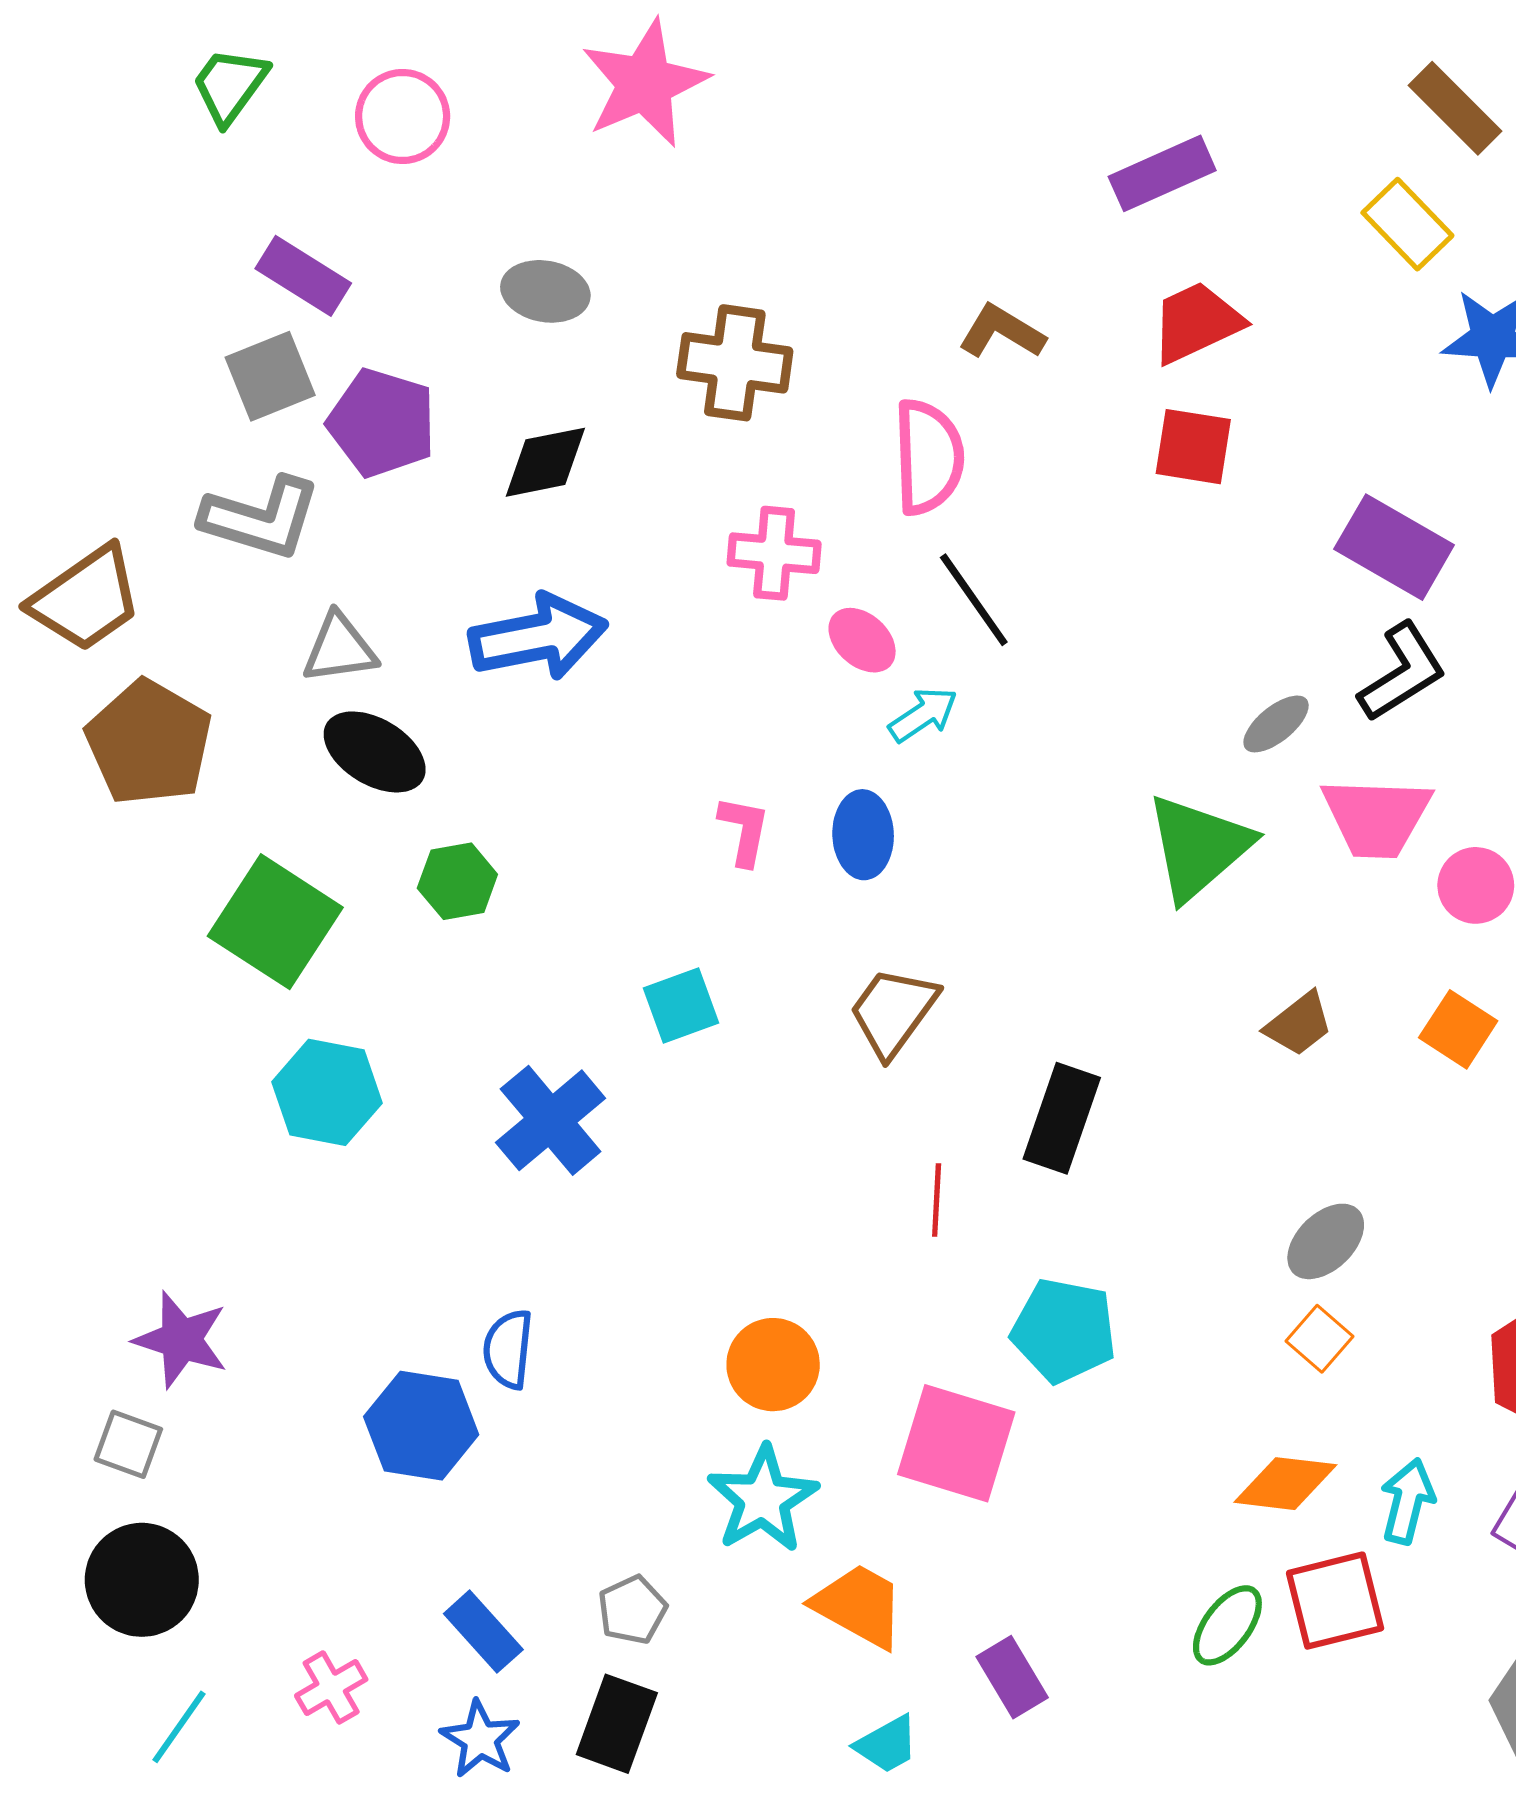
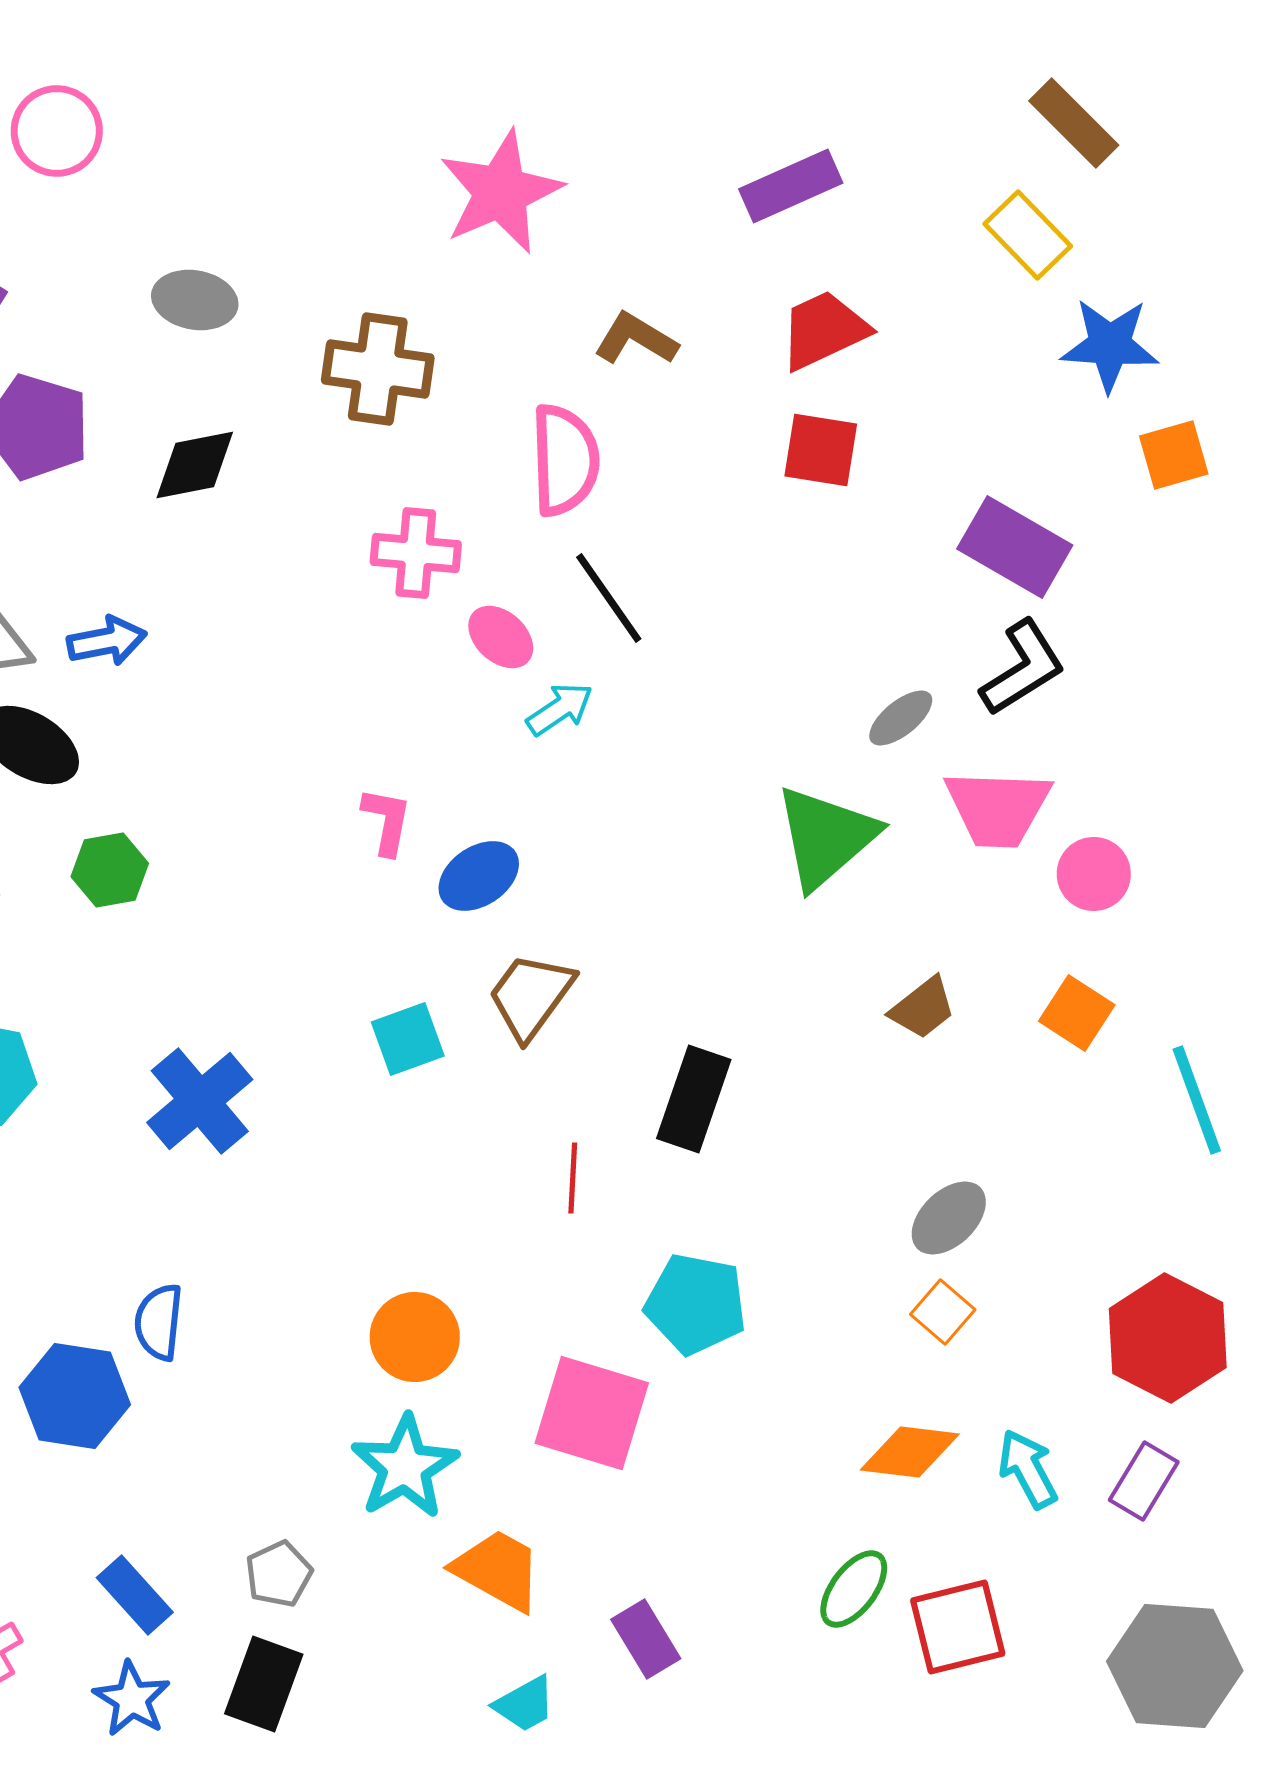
pink star: (645, 83) -> (501, 192), moved
blue arrow: (538, 637) -> (107, 641), moved, size x0.6
blue ellipse: (863, 835) -> (479, 876), moved, turned 58
cyan square: (681, 1005) -> (408, 1039), moved
cyan arrow: (1407, 1501) -> (1028, 1469), turned -42
red square: (1335, 1601) -> (958, 1627), moved

